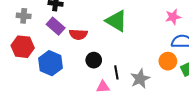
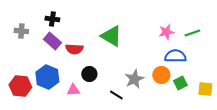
red hexagon: (23, 47) -> (20, 86), moved
black line: (116, 72) -> (116, 95), moved, turned -48
gray star: (140, 79) -> (134, 79), moved
pink triangle: (103, 87) -> (73, 90), moved

